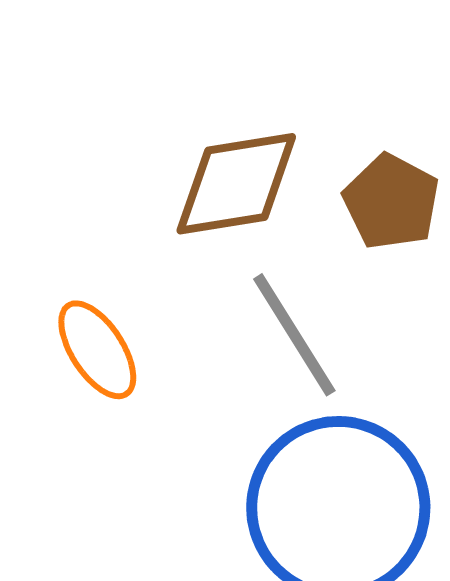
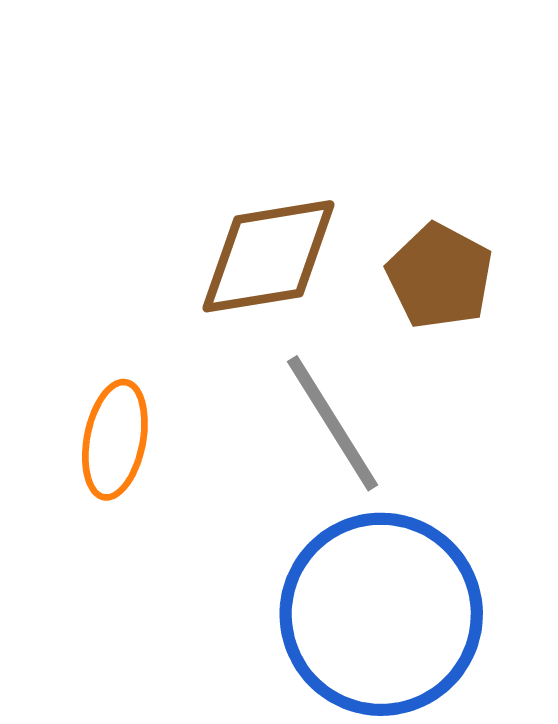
orange ellipse: (97, 350) -> (115, 440), turned 44

